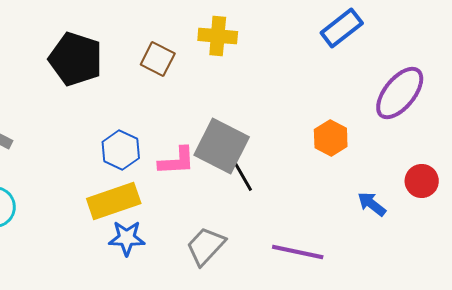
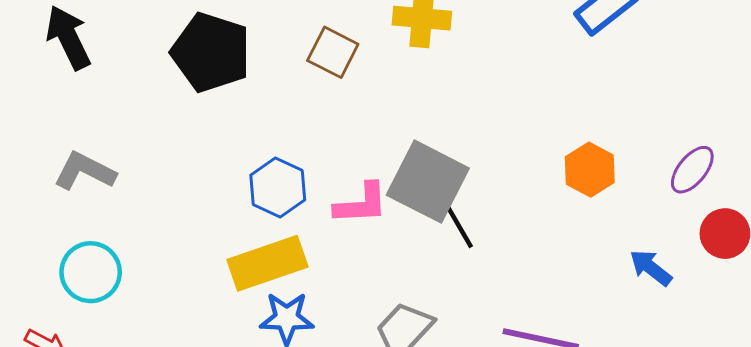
purple ellipse: (400, 93) -> (692, 170), moved, size x0.6

